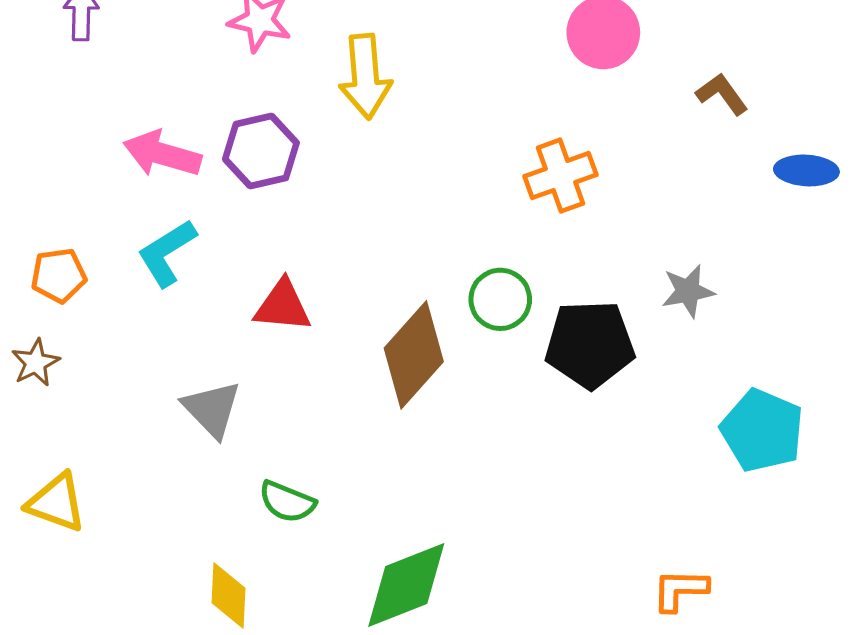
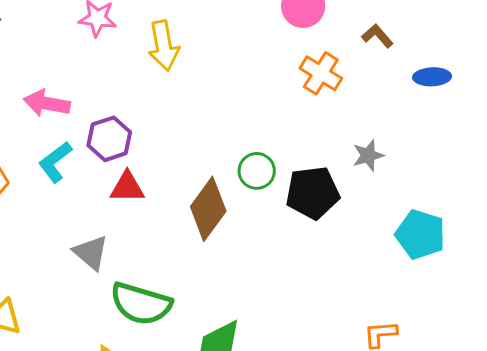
purple hexagon: (261, 151) -> (109, 139), moved
orange cross: (560, 176) -> (321, 73), moved, turned -33
green semicircle: (287, 502) -> (141, 304), size x1.8

